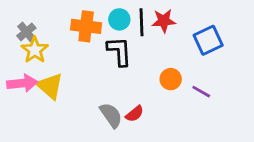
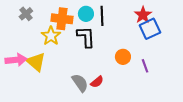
red star: (164, 21) -> (143, 15), moved, turned -30
gray cross: (26, 32) -> (26, 14), moved
yellow star: (35, 50) -> (51, 36), moved
purple line: (201, 92) -> (145, 66), turned 40

